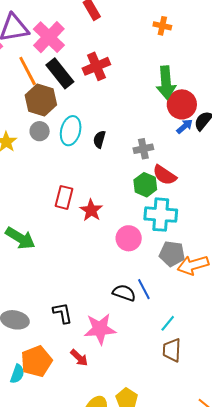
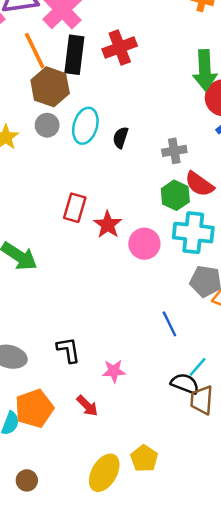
black rectangle: (60, 73) -> (74, 55), turned 44
pink circle: (129, 238) -> (144, 244), moved
black semicircle: (124, 293) -> (185, 384), moved
pink star: (100, 329) -> (114, 371), size x0.6

